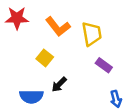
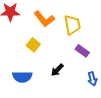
black arrow: (59, 84) -> (57, 70), moved

